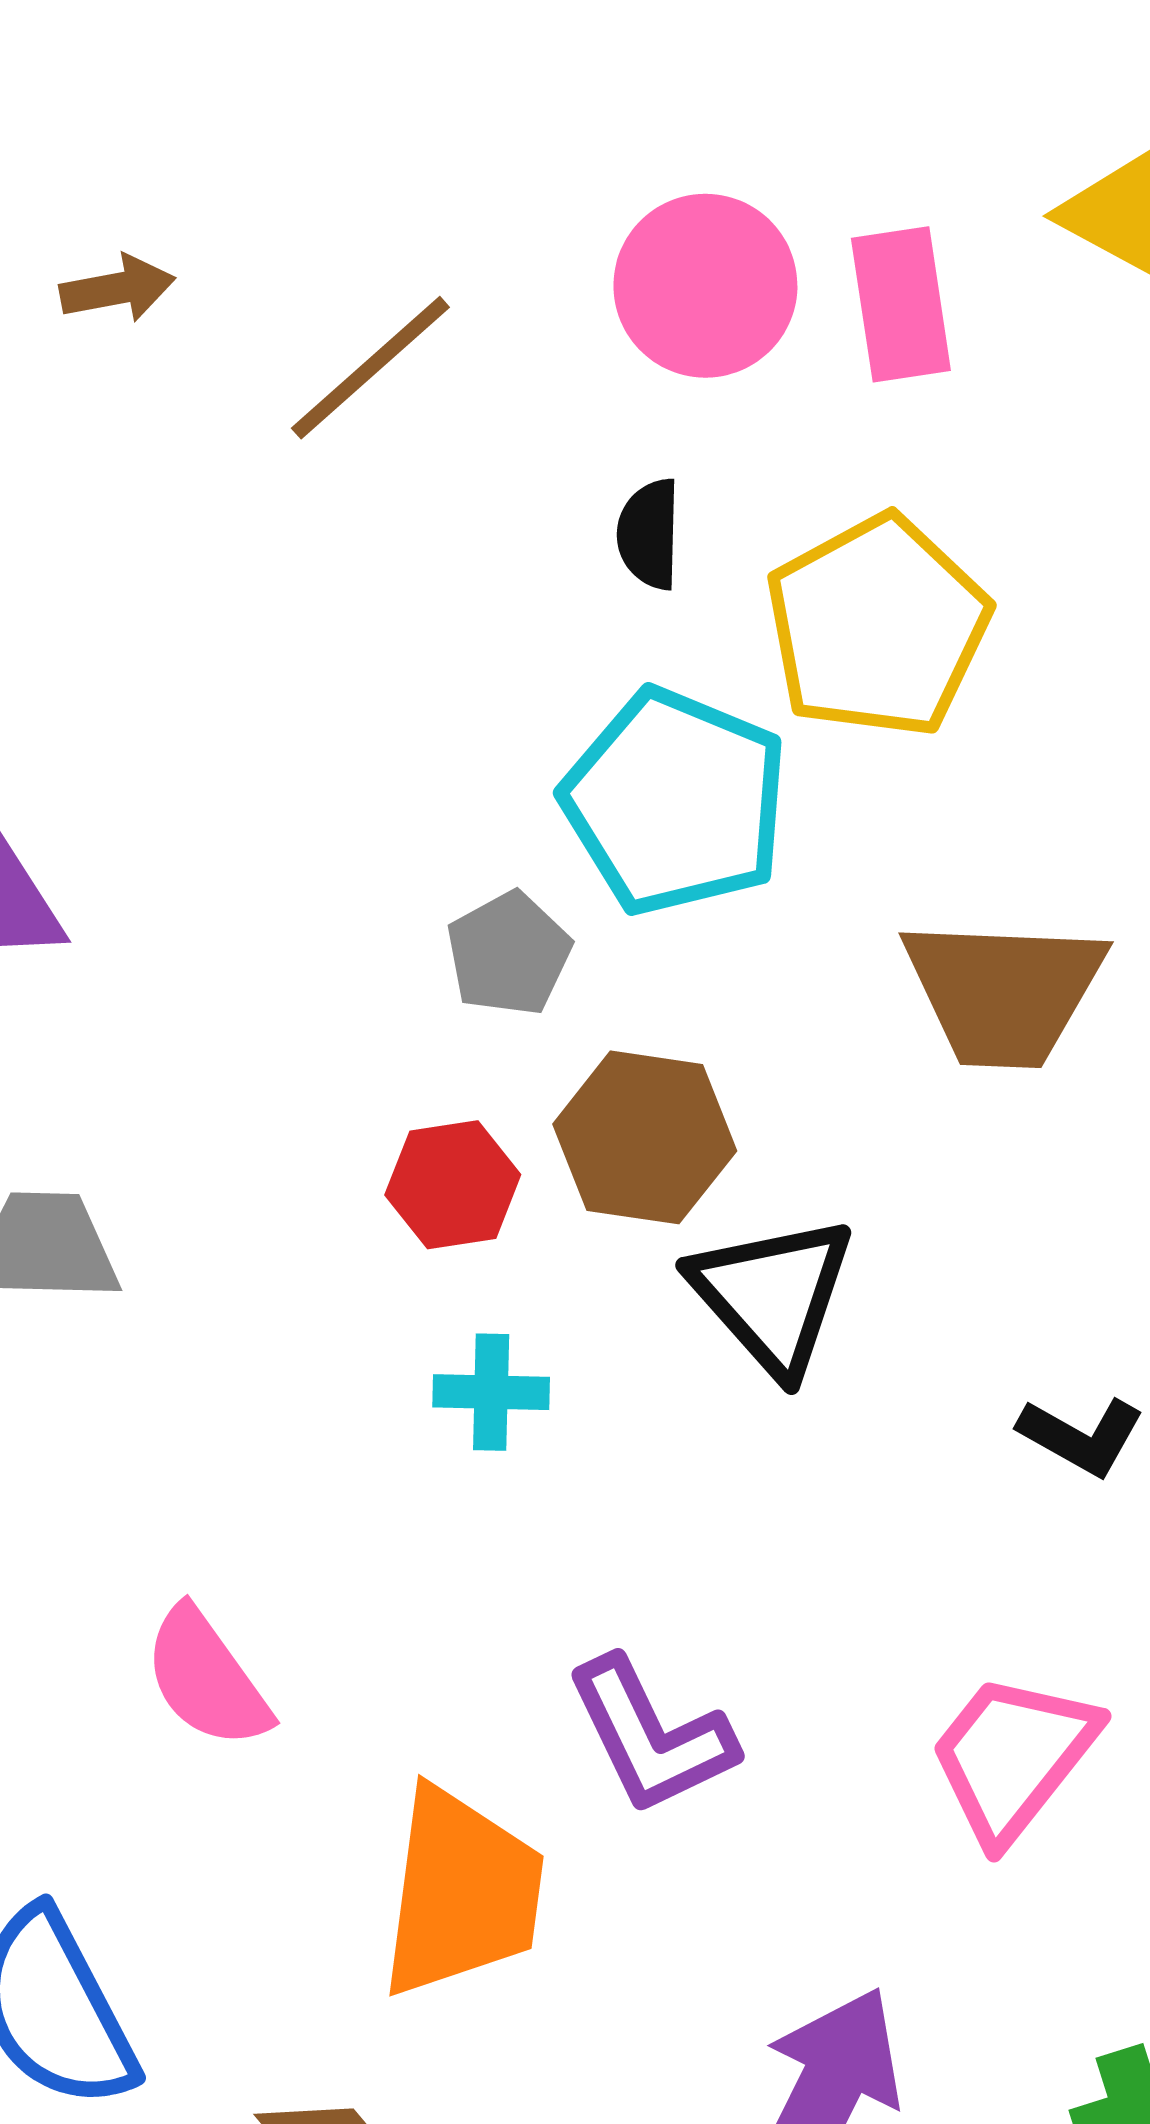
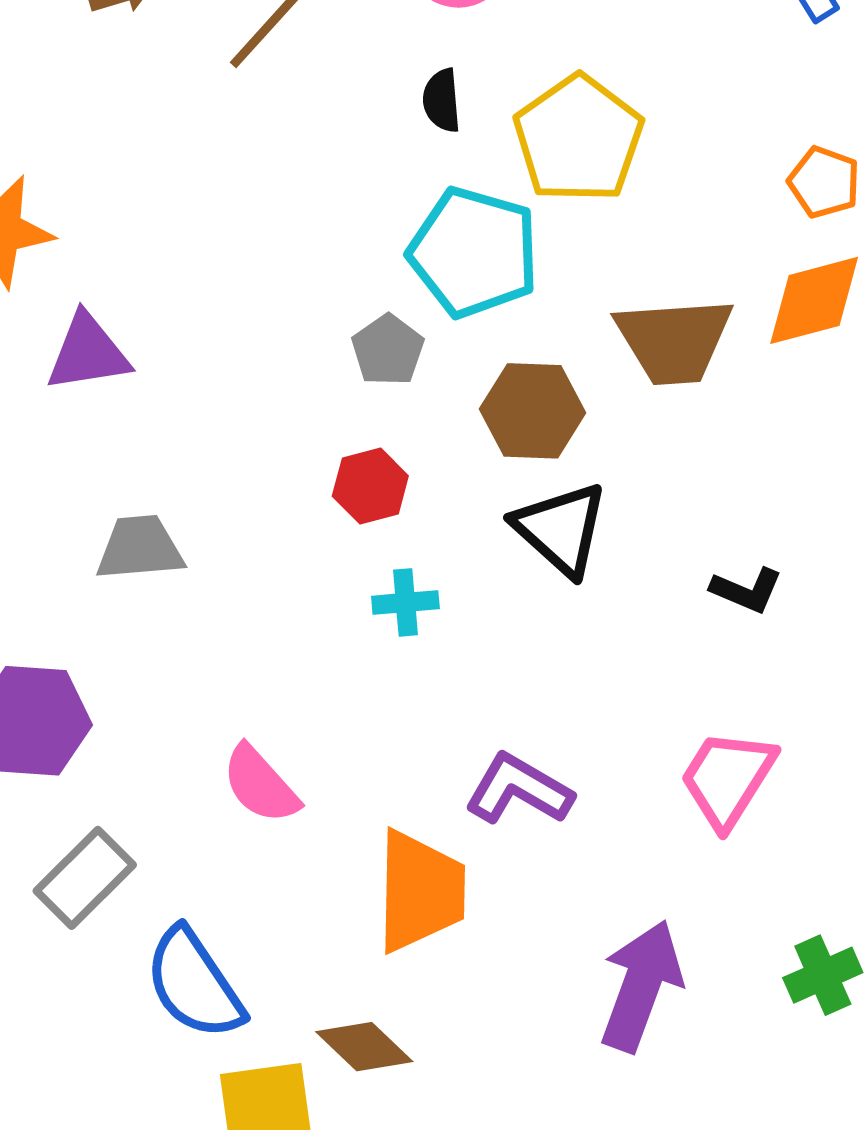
brown hexagon: (645, 1137) -> (533, 411), moved
purple L-shape: (651, 1736) -> (519, 789), turned 152

